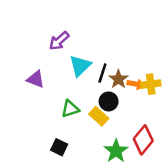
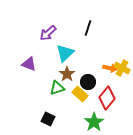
black line: (102, 73) -> (88, 28), moved
brown star: (118, 79) -> (67, 74), moved
yellow cross: (151, 84) -> (122, 68), turned 35
red diamond: (143, 140) -> (107, 98), moved

